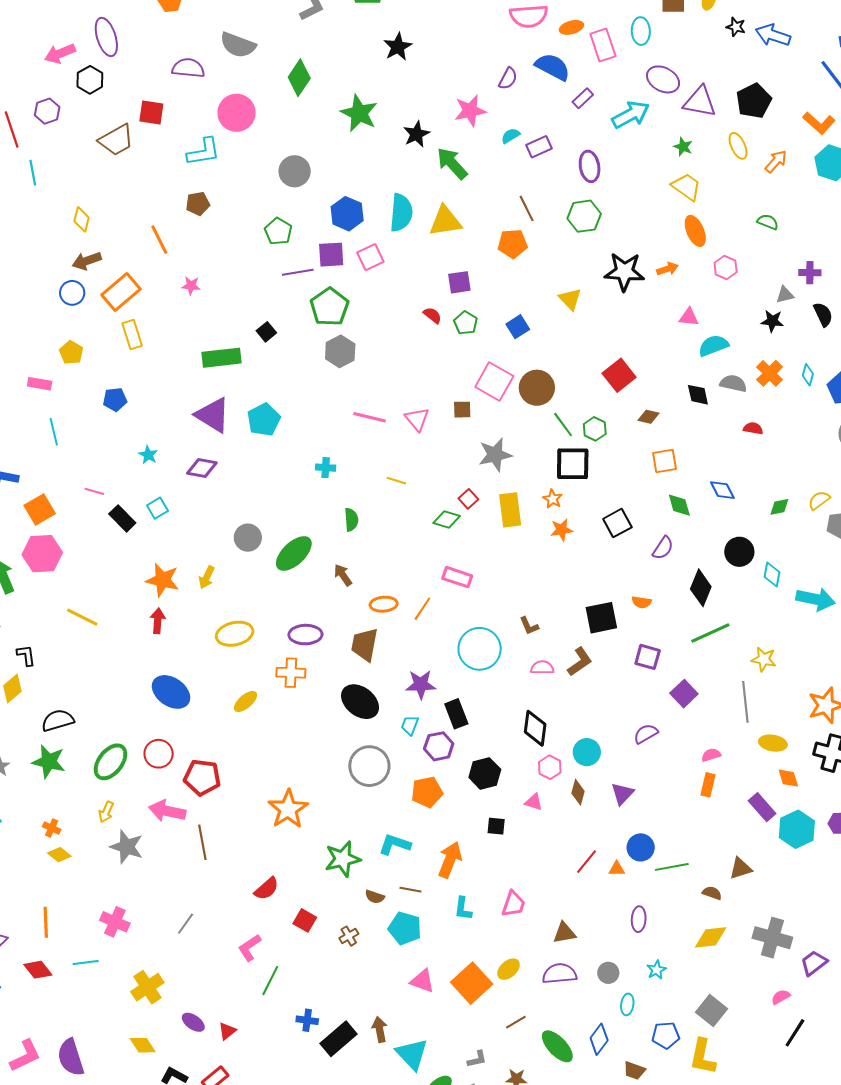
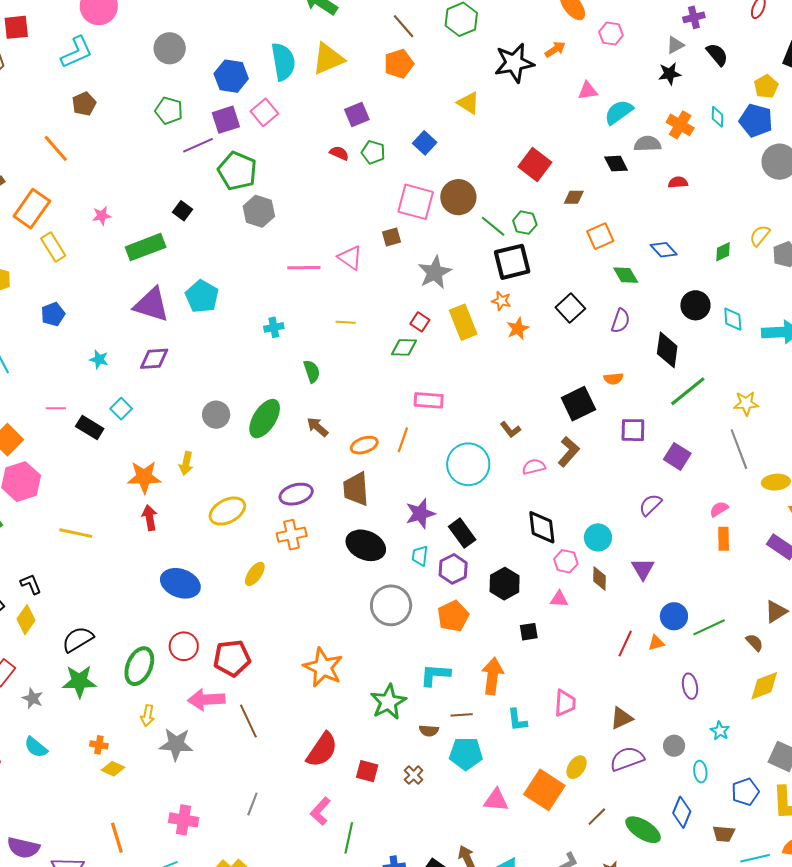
pink star: (191, 286) -> (102, 216), moved
red semicircle: (267, 889) -> (322, 750), size x1.4
brown semicircle: (712, 893) -> (755, 642), turned 42

